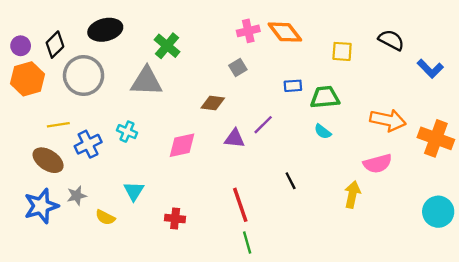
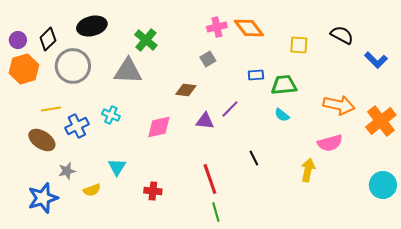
orange cross: (436, 138) -> (381, 121), turned 32
blue star: (41, 206) -> (43, 198), moved
yellow semicircle: (105, 217) -> (92, 190), turned -48

